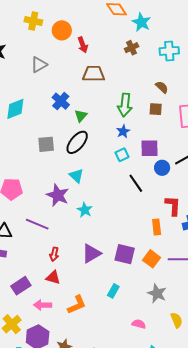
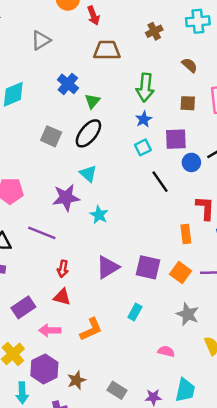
brown cross: (132, 48) -> (154, 31), moved
brown square: (156, 109) -> (188, 103), moved
gray square: (46, 144) -> (51, 136), turned 30
purple star: (58, 195) -> (66, 198), turned -30

